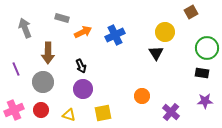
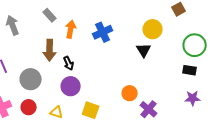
gray rectangle: (62, 18) -> (50, 15), turned 32
orange arrow: (83, 32) -> (71, 29), turned -54
brown arrow: (48, 53) -> (50, 50), moved
purple cross: (171, 112) -> (149, 109), moved
yellow square: (103, 113) -> (91, 110), turned 30

